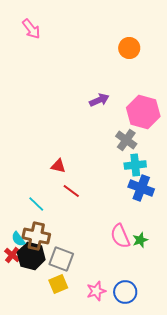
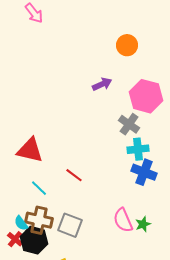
orange circle: (129, 48) -> (127, 45), moved
red triangle: (58, 166) -> (30, 150), moved, size x1.8
gray square: (61, 259) -> (70, 225), moved

